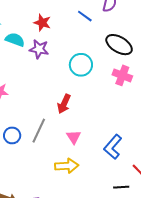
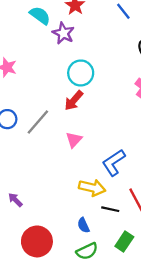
cyan circle: (81, 65) -> (81, 73), moved
yellow arrow: (67, 166) -> (92, 188), moved

